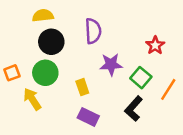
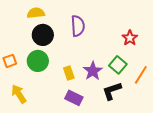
purple star: (111, 64) -> (93, 71), moved, turned -30
yellow arrow: (32, 99) -> (19, 94), moved
black L-shape: (134, 109) -> (112, 91), turned 30

